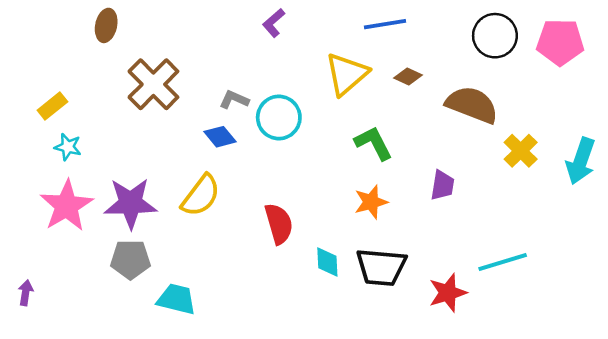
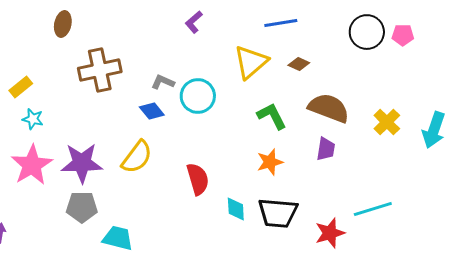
pink pentagon: (560, 42) -> (403, 35), moved, size x0.6
brown cross: (153, 84) -> (100, 70), turned 33
brown semicircle: (472, 105) -> (329, 108), moved

